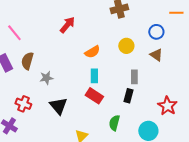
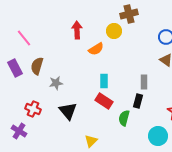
red arrow: (67, 25) -> (77, 30), turned -42
yellow circle: (126, 46) -> (114, 31), moved
orange semicircle: (92, 52) -> (96, 49), moved
green semicircle: (114, 123) -> (124, 118), moved

